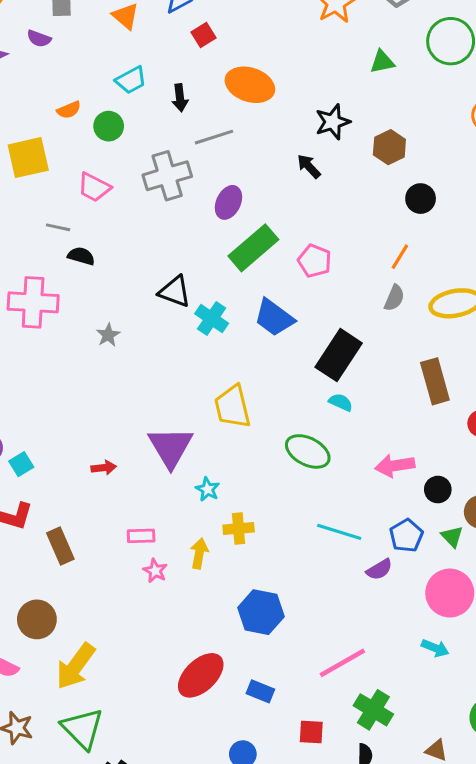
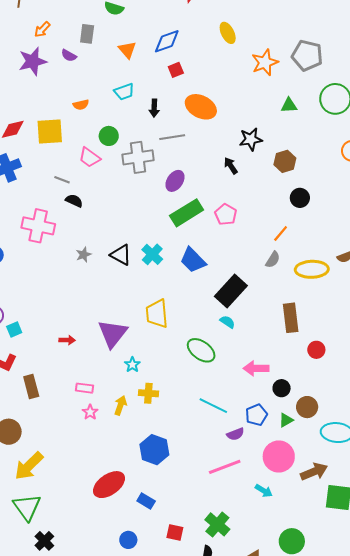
green circle: (109, 126) -> (109, 136), moved
pink pentagon: (315, 261) -> (226, 214), moved
black triangle: (175, 291) -> (121, 255), moved
green triangle: (452, 537) -> (286, 420), turned 35
pink line: (342, 663) -> (225, 467), moved

